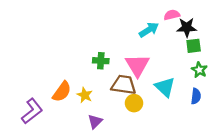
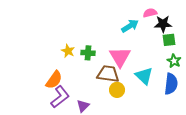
yellow star: (85, 95) -> (68, 51), moved
blue semicircle: (196, 96) -> (171, 84), size x1.5
purple L-shape: (32, 111) -> (60, 97), moved

